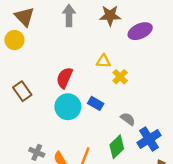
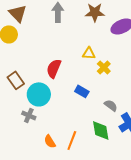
cyan circle: (68, 107) -> (39, 94), moved
green diamond: (117, 147) -> (101, 130), turned -55
gray cross: (37, 152) -> (29, 115), moved

